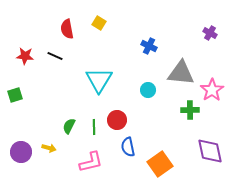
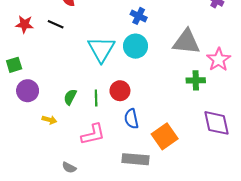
blue cross: (149, 46) -> (139, 16), moved
cyan circle: (148, 90) -> (136, 46), moved, size x1.5
purple circle: (21, 152) -> (28, 91), moved

